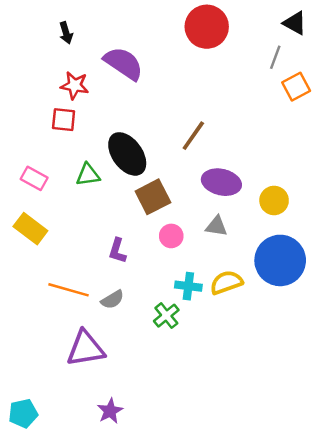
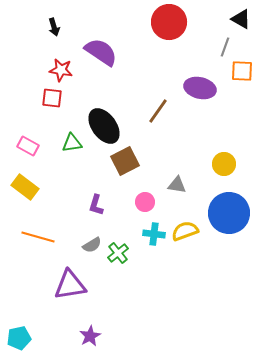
orange square: (296, 87) -> (242, 71), turned 30
purple ellipse: (221, 182) -> (200, 88), moved
pink circle: (171, 236) -> (145, 202), moved
orange line: (68, 290) -> (38, 237), moved
green cross: (166, 316) -> (118, 253), moved

